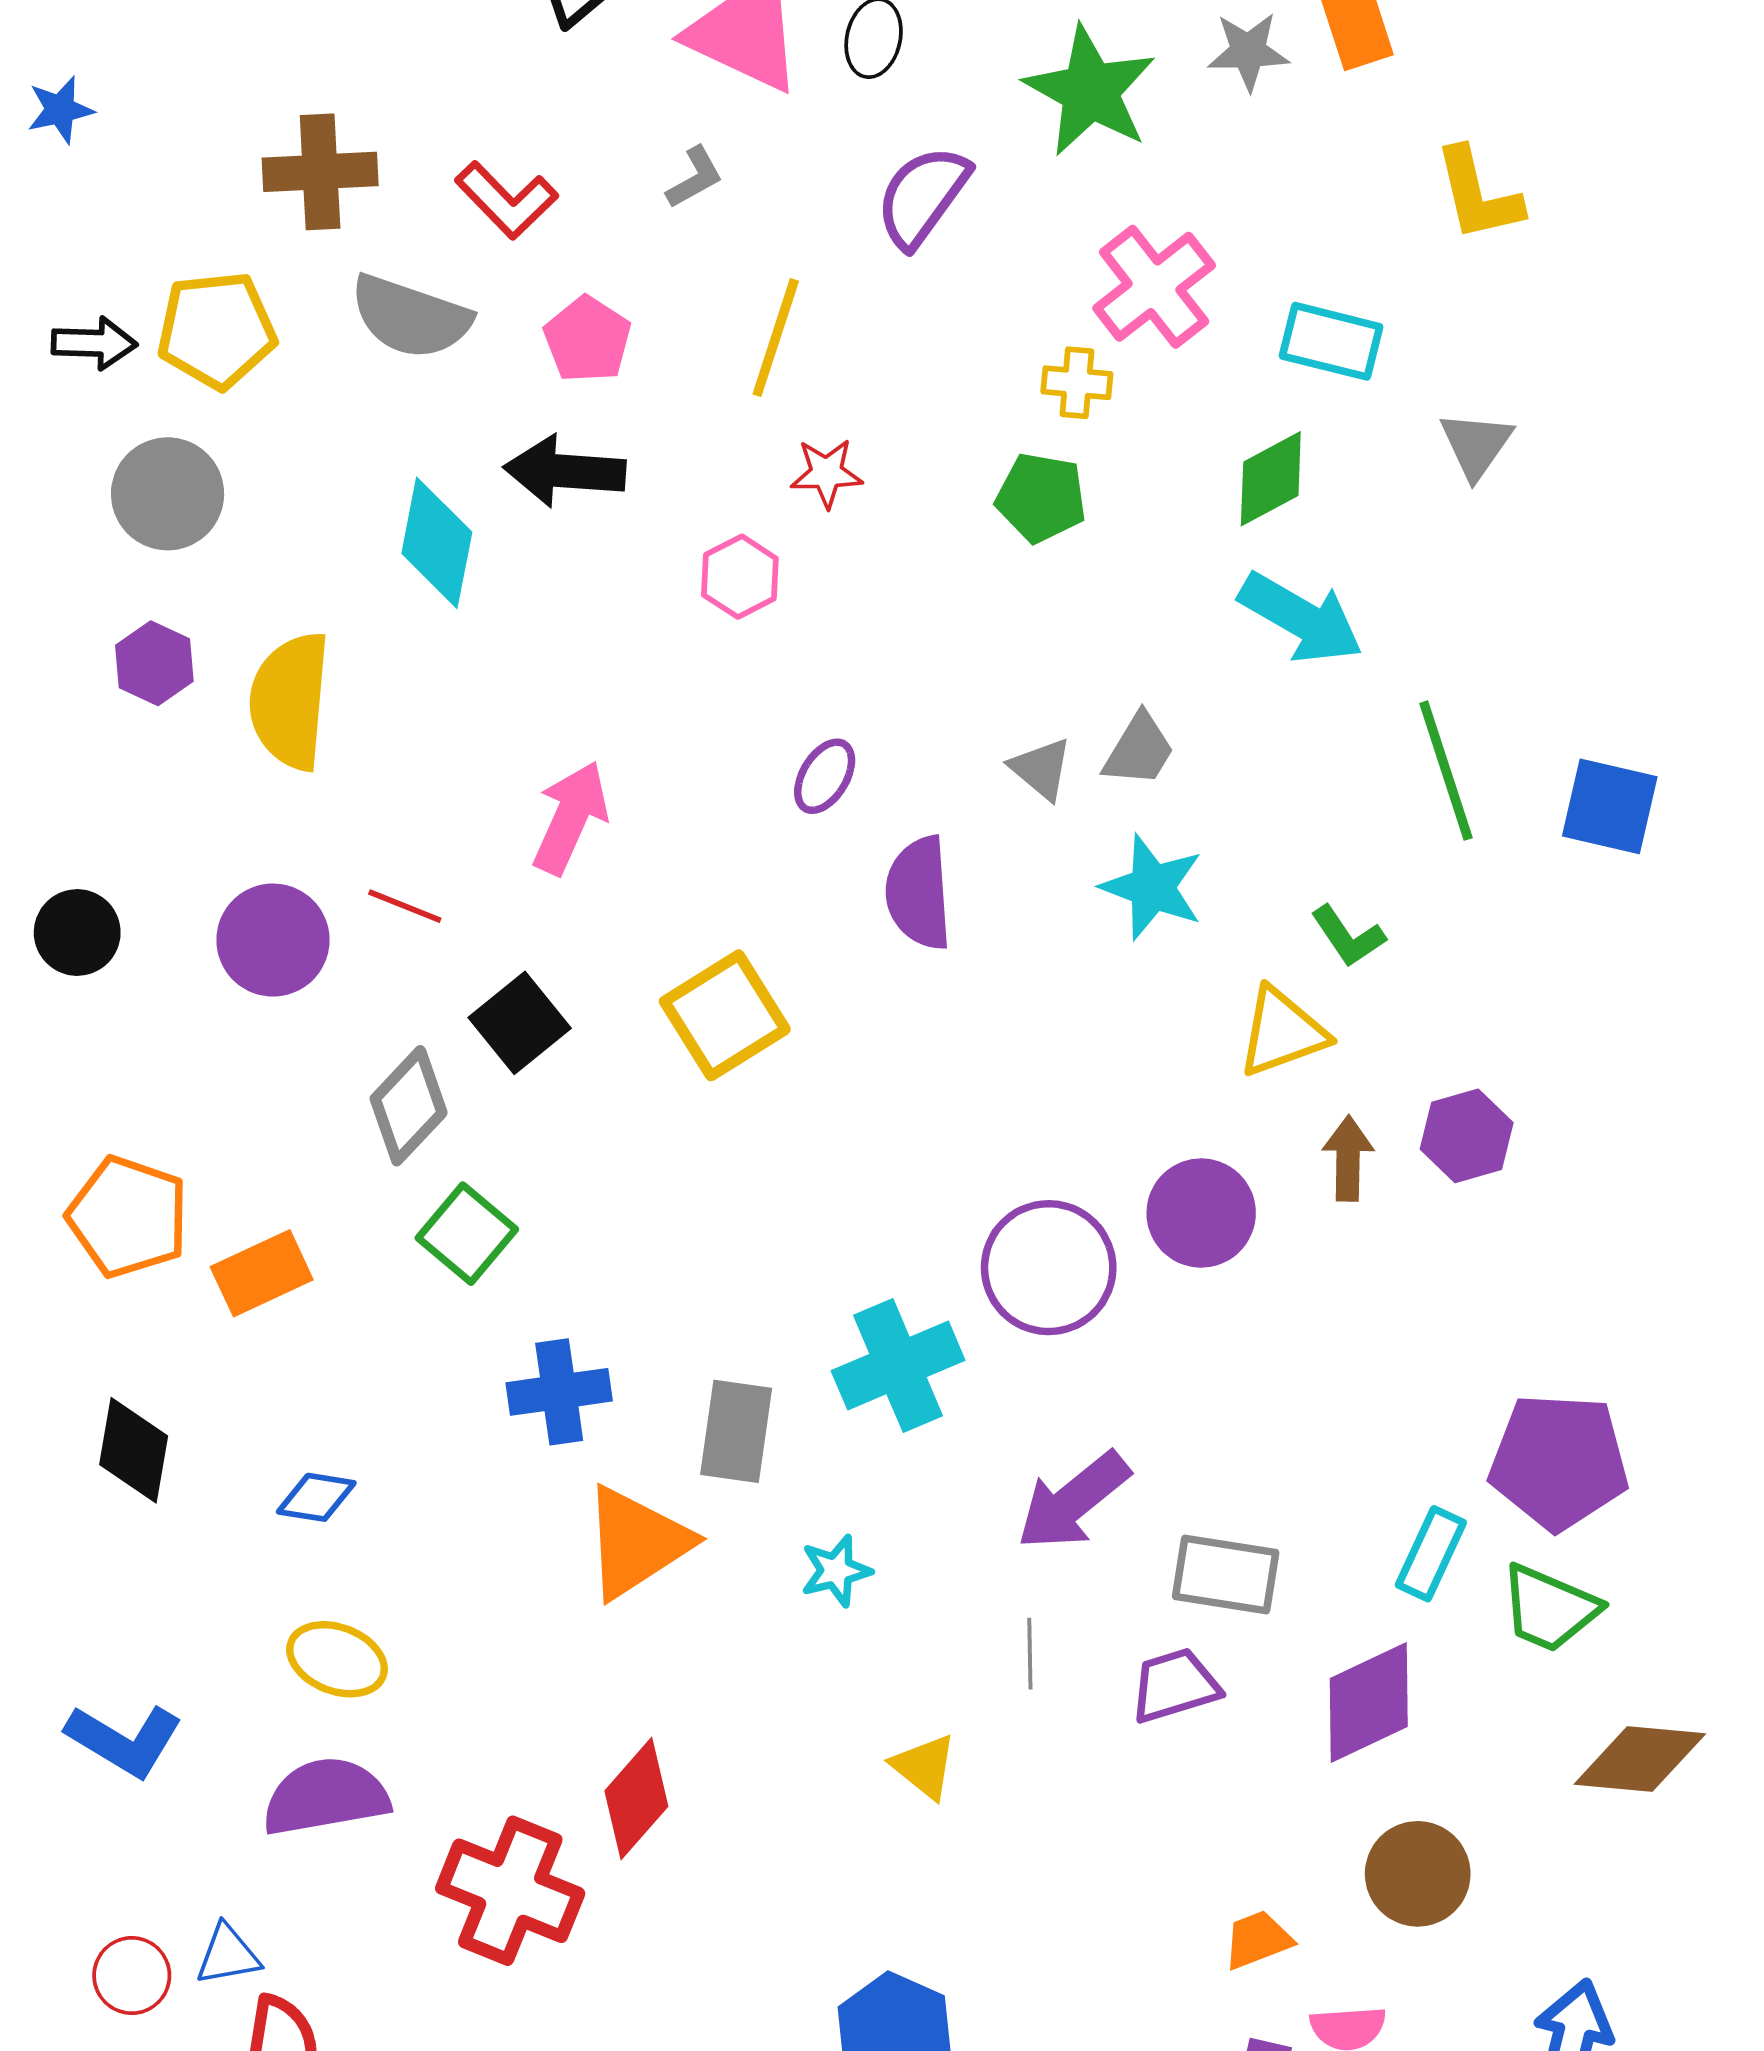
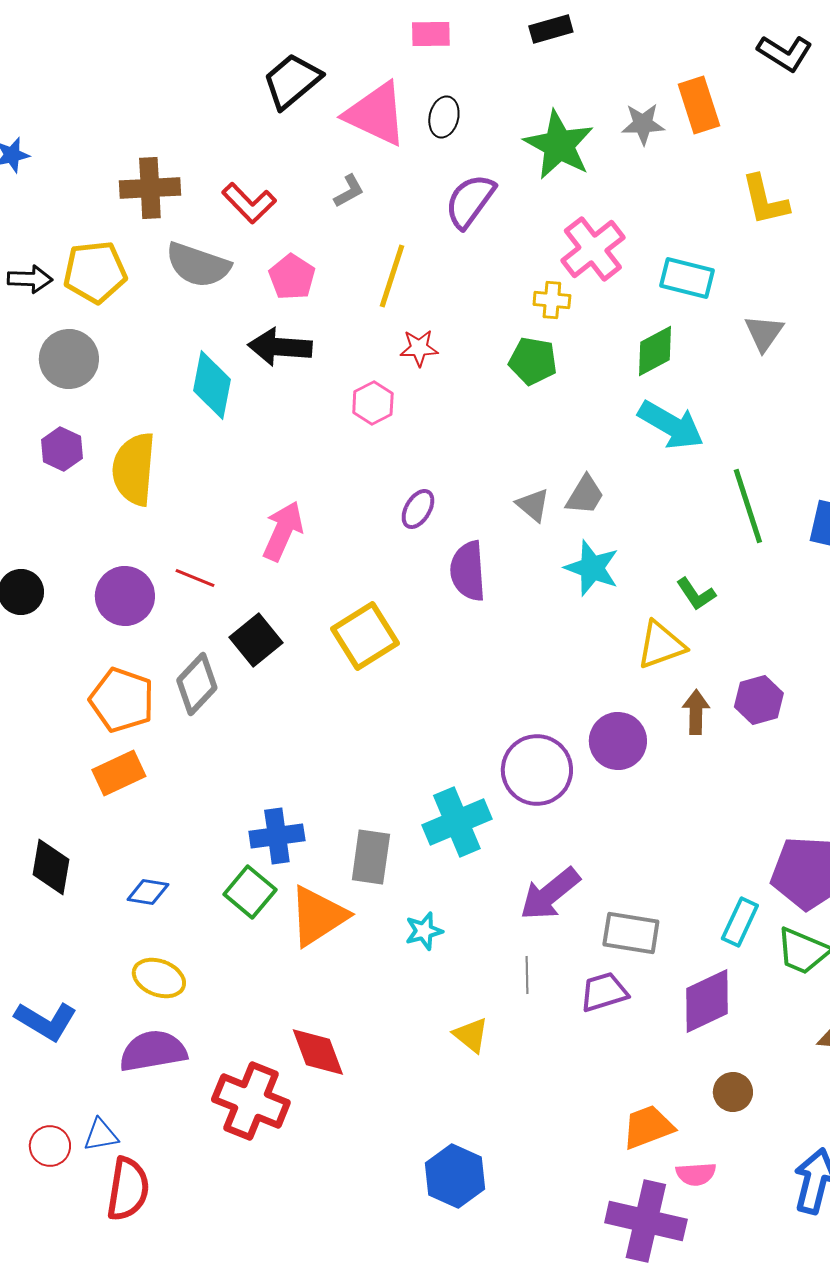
orange pentagon: (128, 1217) -> (122, 700), moved
green square: (467, 1234) -> (250, 892), moved
red diamond: (636, 1799) -> (318, 1052), turned -62
brown circle: (1418, 1874) -> (733, 1092), size x0.7
orange trapezoid: (1258, 1940) -> (648, 1127), size x1.4

